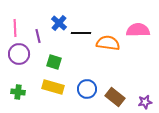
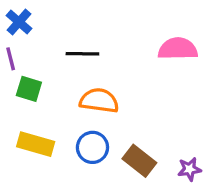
blue cross: (59, 23) -> (19, 22), moved
orange semicircle: (108, 43) -> (99, 101), moved
green square: (54, 62) -> (29, 89), moved

